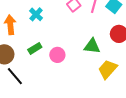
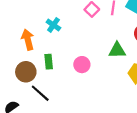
green rectangle: (35, 48) -> (49, 62), moved, turned -56

